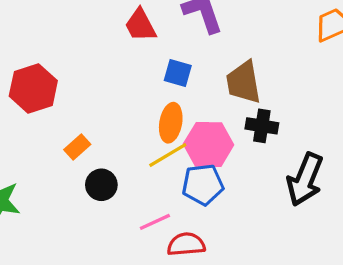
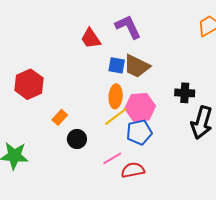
brown trapezoid: (244, 82) -> (137, 66), moved, turned -48
black cross: (262, 126) -> (185, 93), moved

